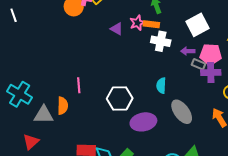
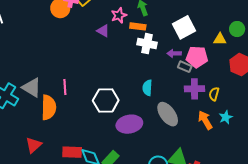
pink star: (137, 23) -> (119, 15), moved
purple cross: (211, 72) -> (194, 89), moved
orange semicircle: (63, 106) -> (49, 107), size x1.4
gray triangle: (44, 115) -> (32, 88), moved, turned 30
red triangle: (31, 142) -> (34, 145), moved

